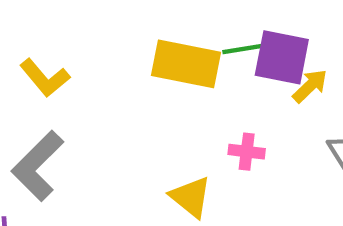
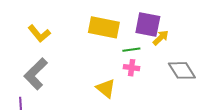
green line: (242, 49) -> (131, 50), moved

